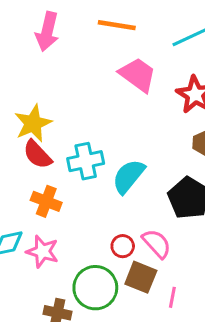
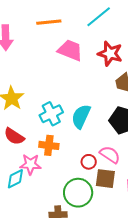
red semicircle: (37, 154) -> (14, 136), moved
orange cross: (46, 201) -> (49, 145), moved
pink star: (42, 251) -> (30, 164), moved

